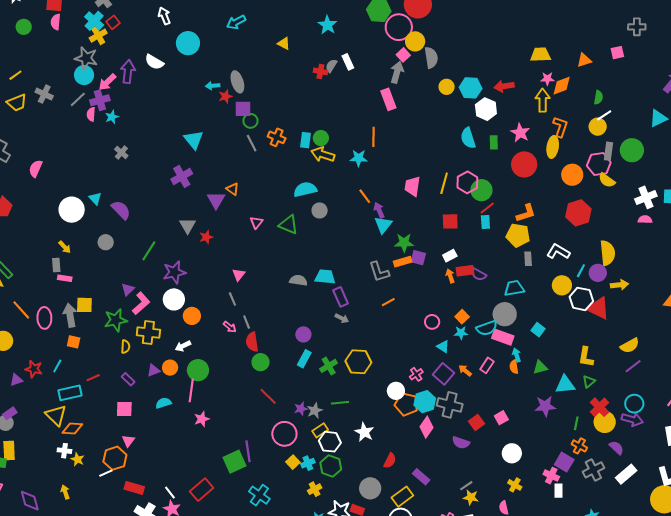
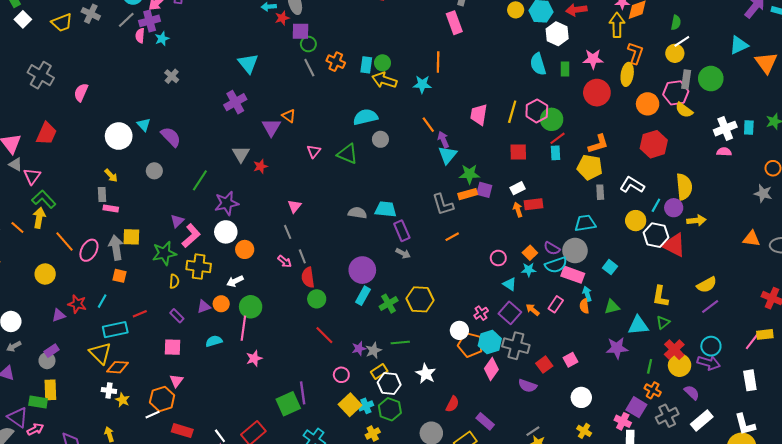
pink star: (520, 133) -> (593, 59), turned -30
purple semicircle: (479, 275) -> (552, 248), moved
pink ellipse: (44, 318) -> (89, 250), turned 30
purple circle: (303, 334) -> (362, 270), size x1.6
pink circle: (284, 434) -> (341, 375), size x0.6
yellow square: (293, 462) -> (350, 405), size x1.5

